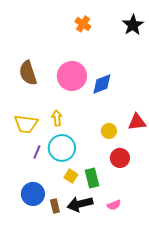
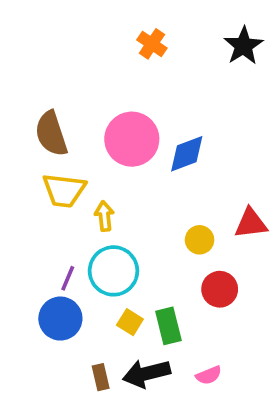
yellow trapezoid: (26, 124) -> (64, 190), moved
blue circle: (33, 194) -> (60, 319), moved

